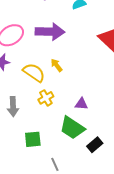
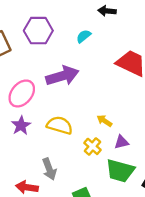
yellow arrow: (56, 65) -> (105, 121), moved
yellow cross: (46, 98) -> (93, 146), moved

